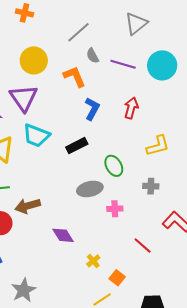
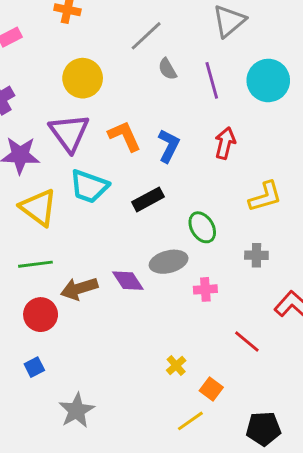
purple line: (123, 64) -> (212, 80), turned 60
orange L-shape: (75, 77) -> (125, 136), moved
purple diamond: (63, 235) -> (128, 281), moved

